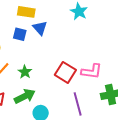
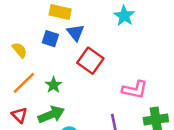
red square: (65, 72) -> (90, 61), moved

